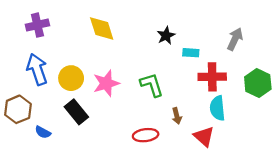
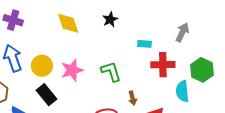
purple cross: (37, 25) -> (13, 20), turned 30
black star: (166, 36) -> (110, 20), moved
cyan semicircle: (217, 108) -> (182, 91), moved

